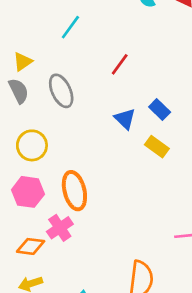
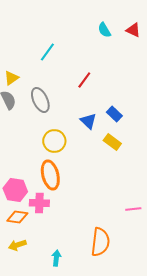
yellow circle: (32, 145) -> (54, 141), moved
pink hexagon: (28, 192) -> (15, 190), moved
pink cross: (60, 228) -> (39, 203), turned 36

